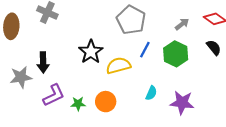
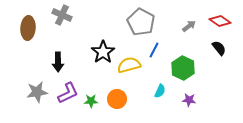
green hexagon: (176, 54) -> (183, 68), moved
gray star: (21, 77) -> (37, 92), moved
purple star: (182, 103) -> (189, 100), size x0.6

